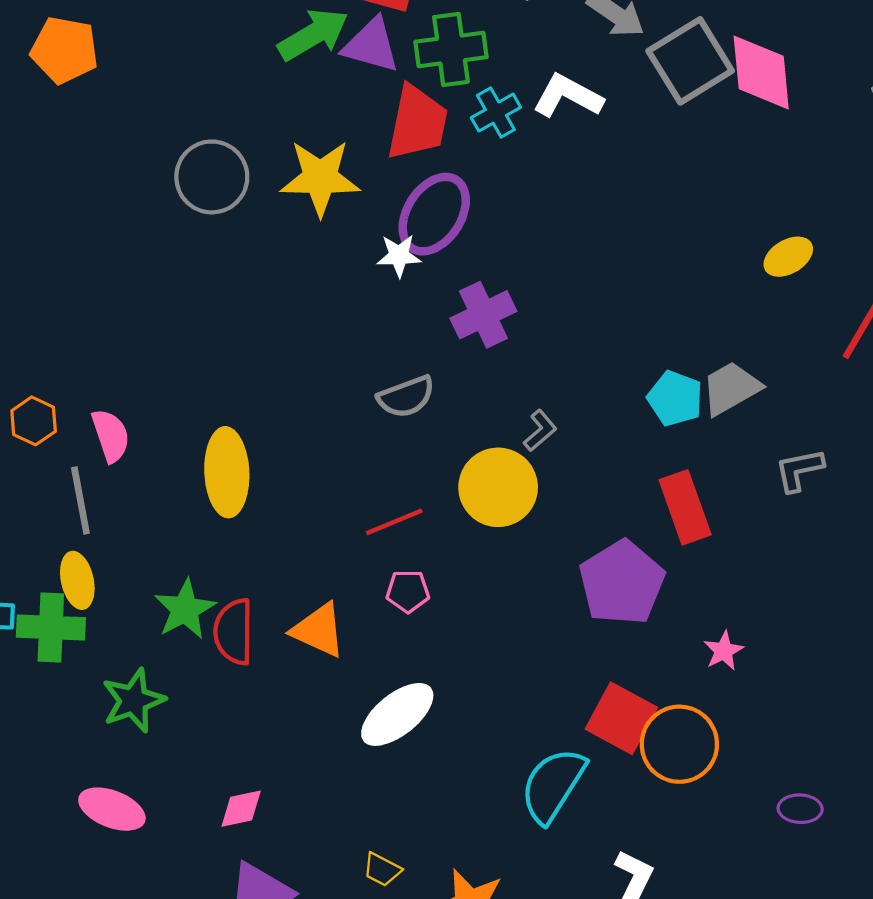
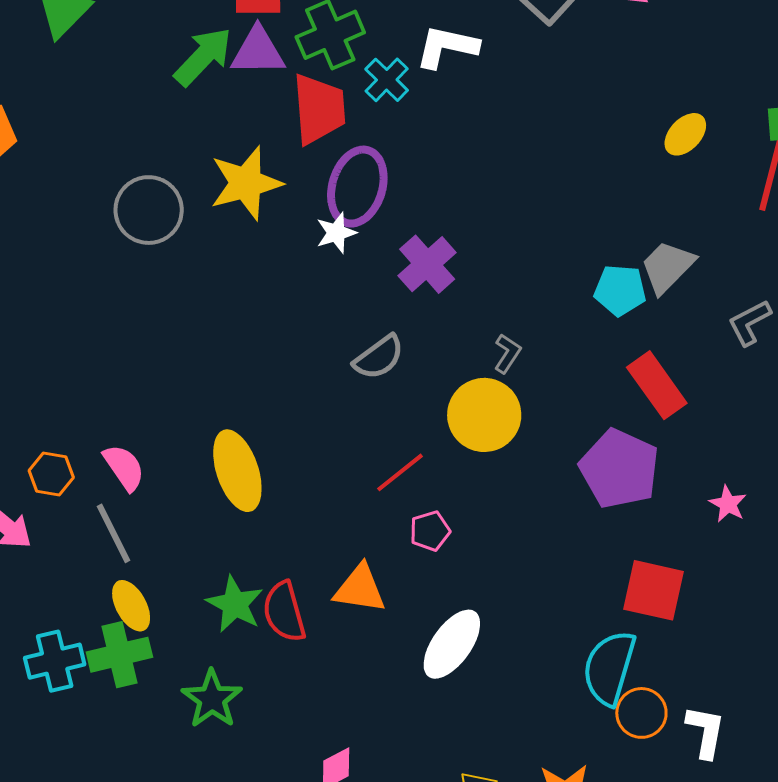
orange circle: (679, 744) -> (641, 713), moved, size x0.7

